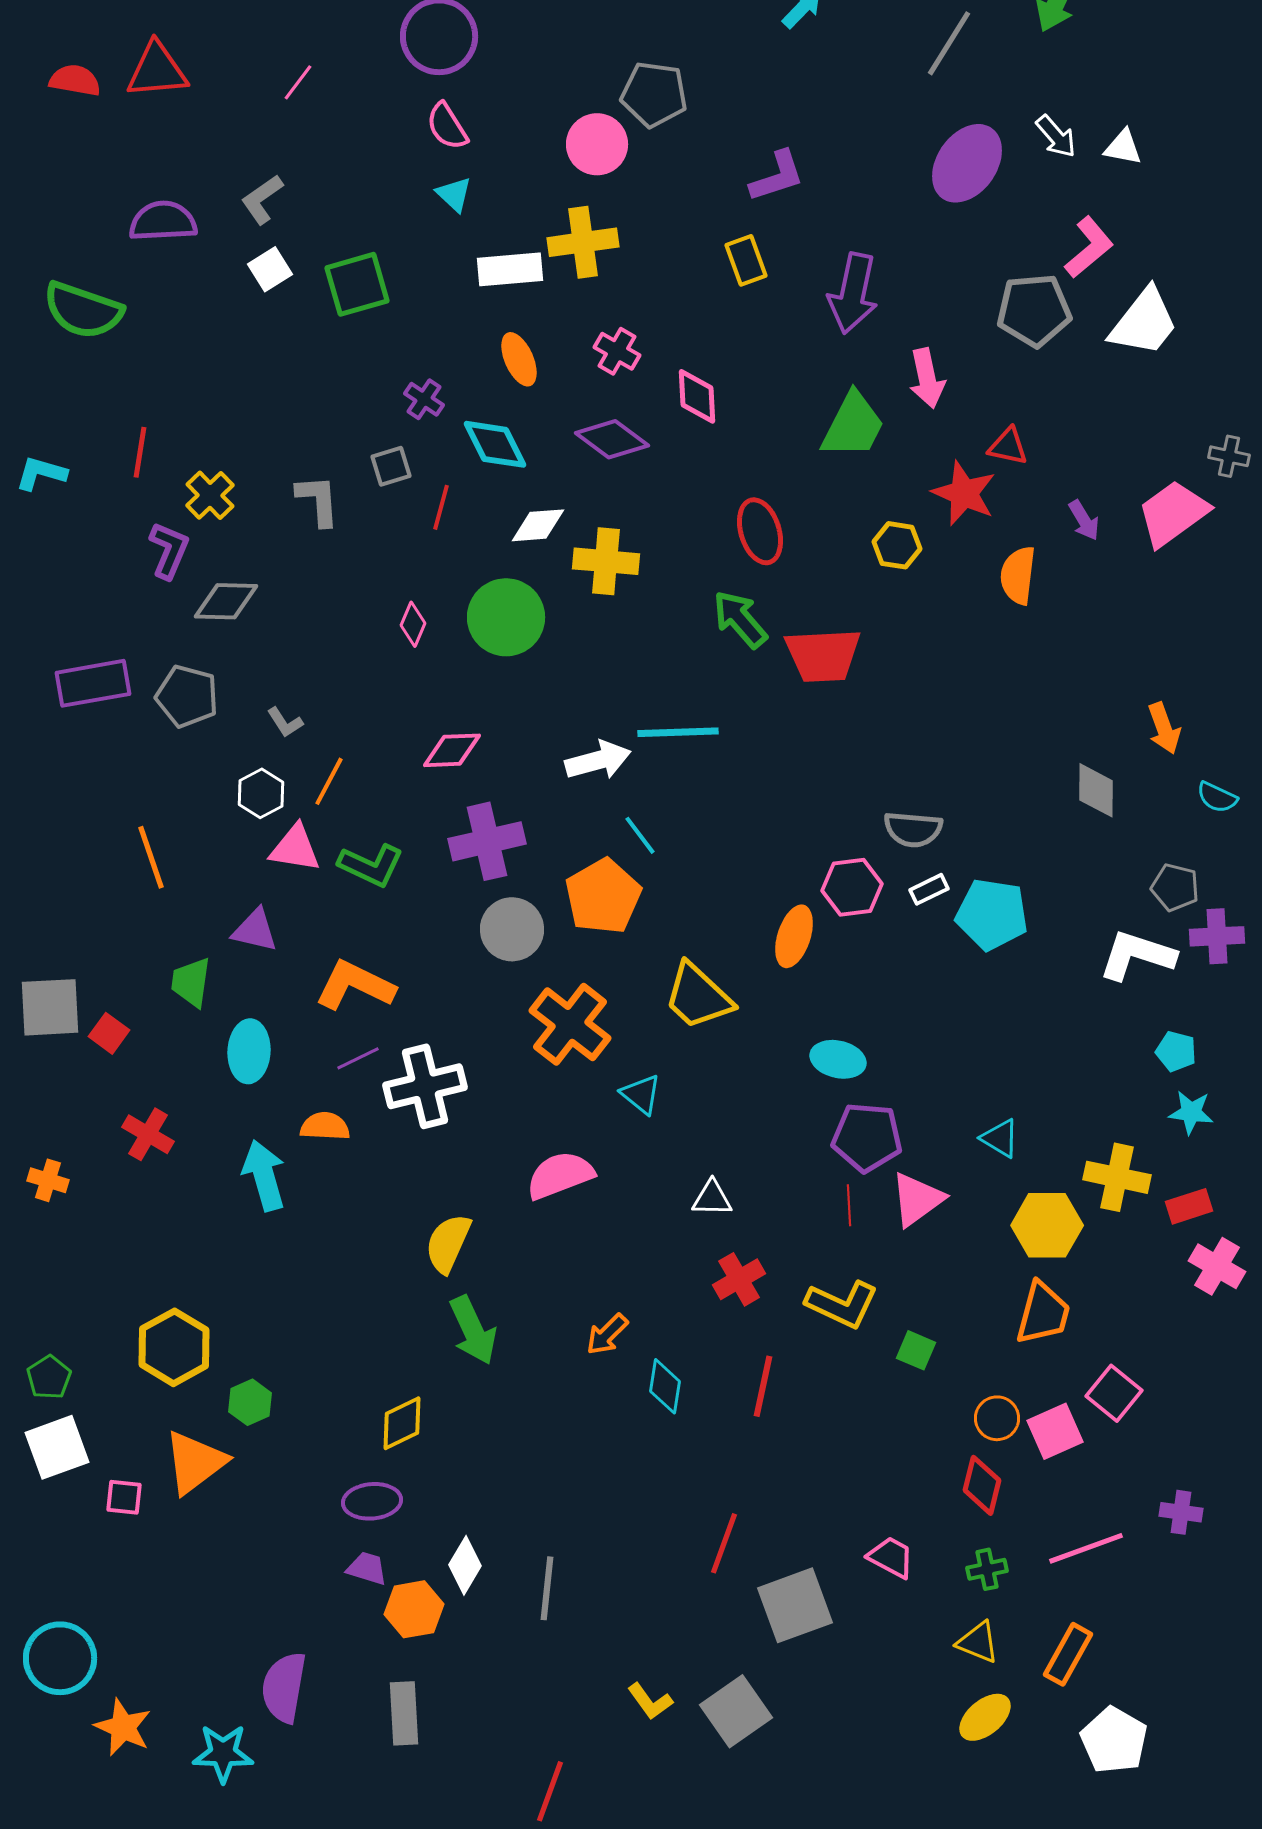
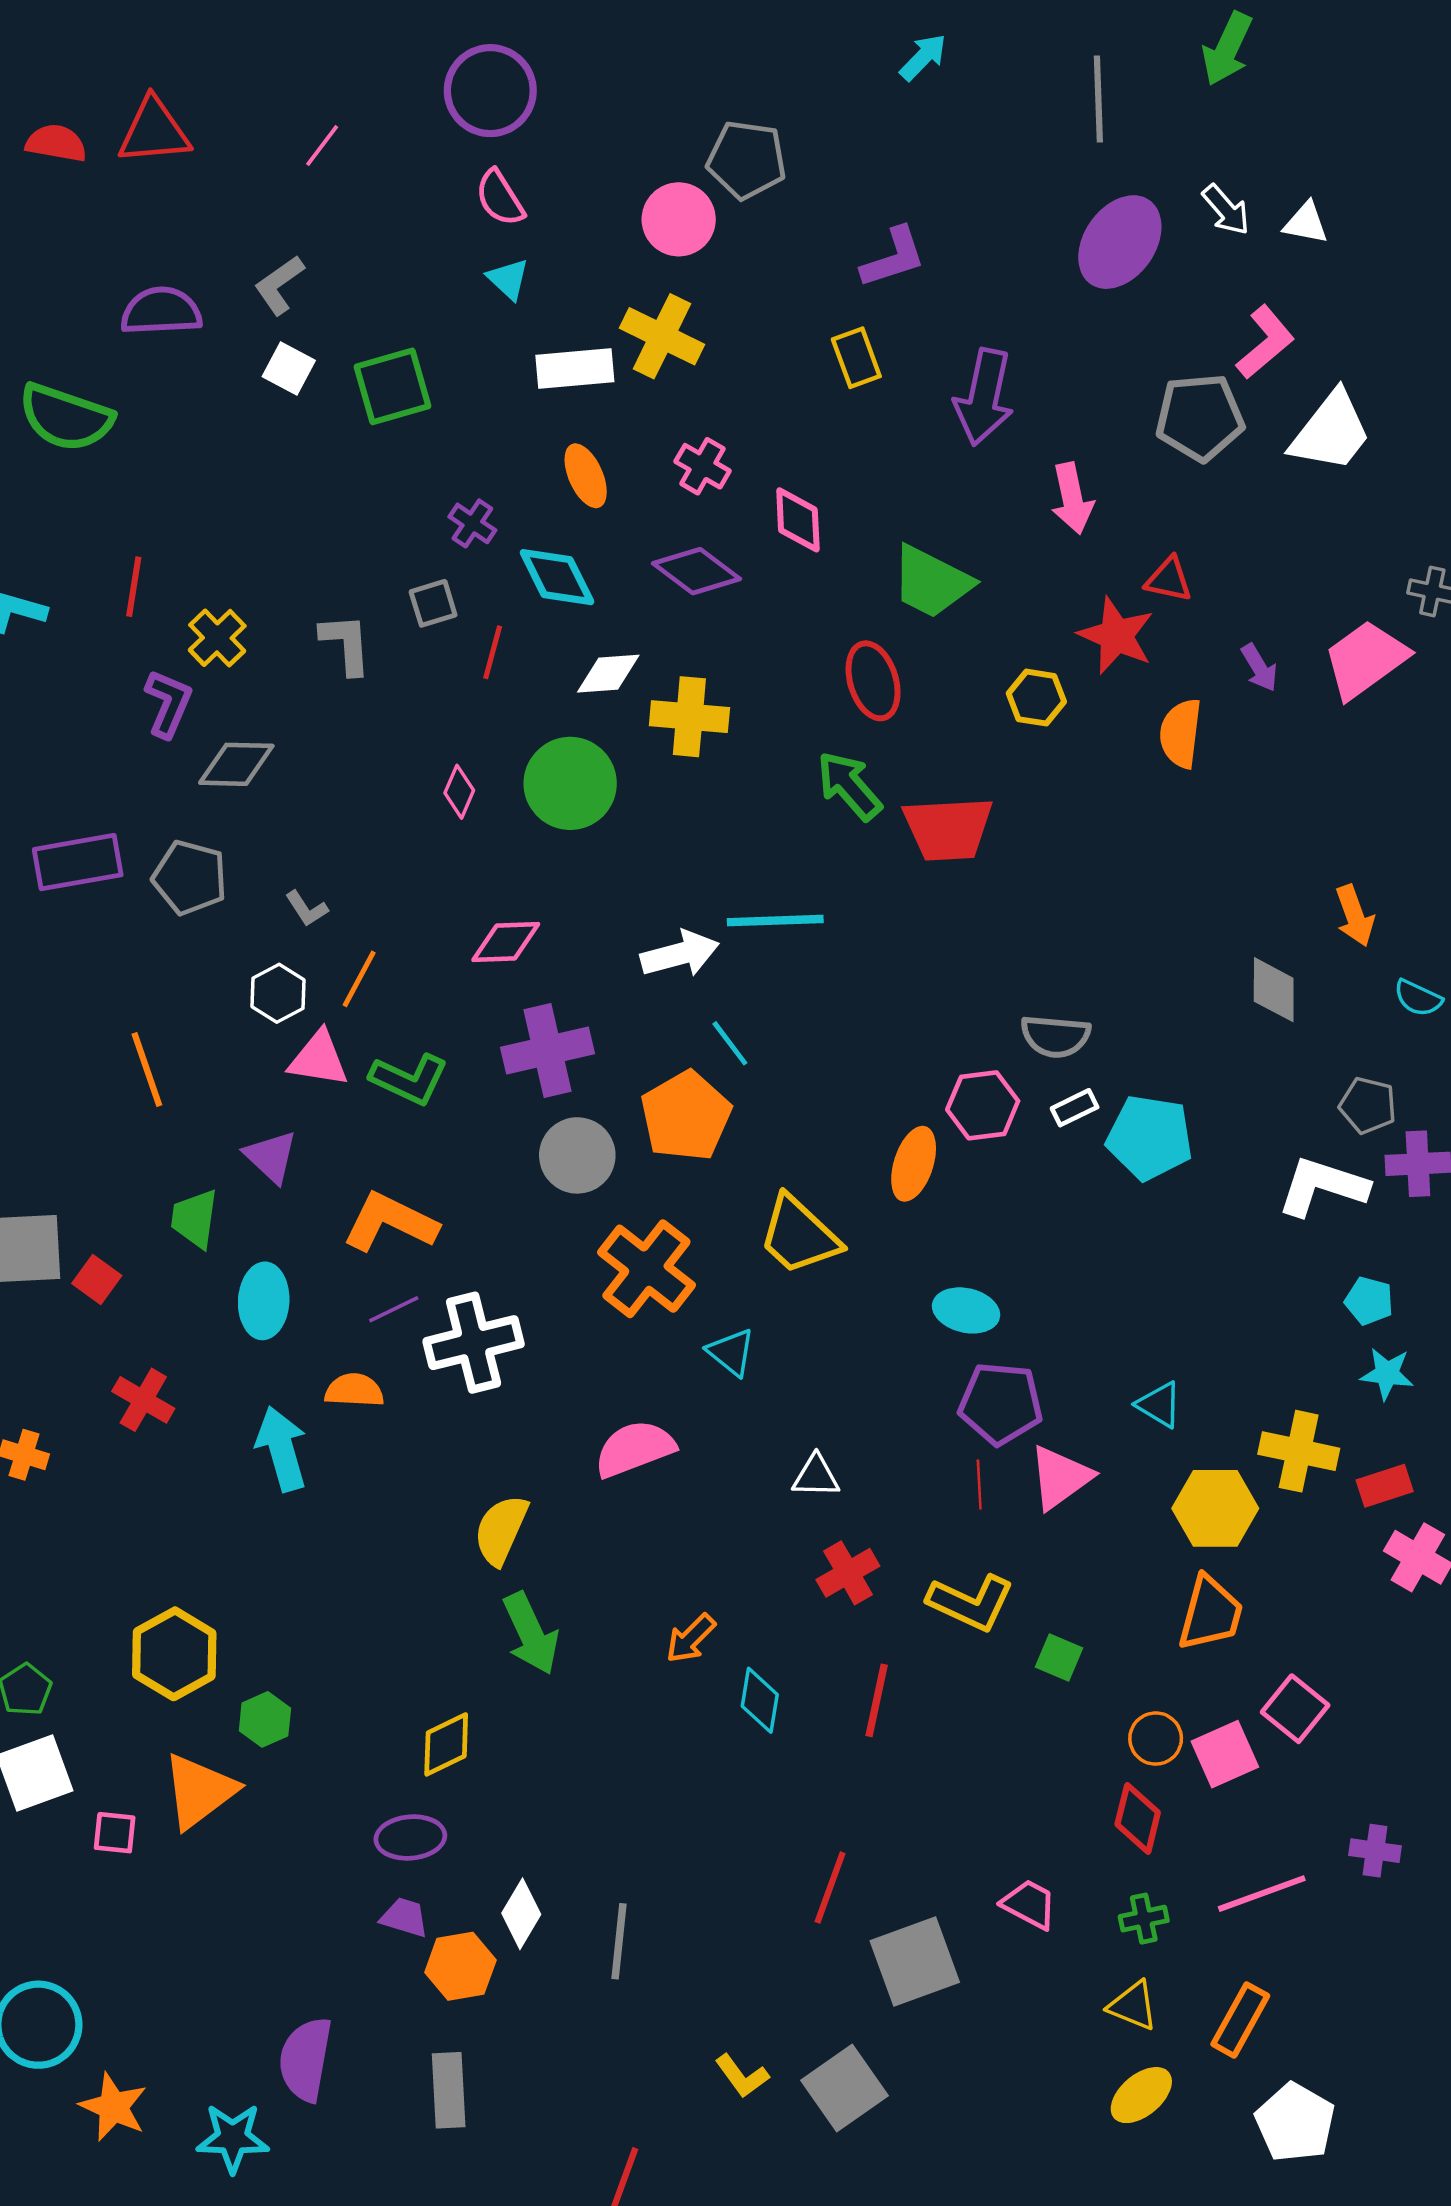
gray line: (949, 43) -> (1098, 99), turned -34
yellow cross: (583, 242) -> (662, 336), turned 34
white square: (270, 269) -> (289, 368), turned -30
green trapezoid: (853, 425) -> (931, 582), moved, turned 90
purple triangle: (255, 930) -> (271, 1157), turned 30

